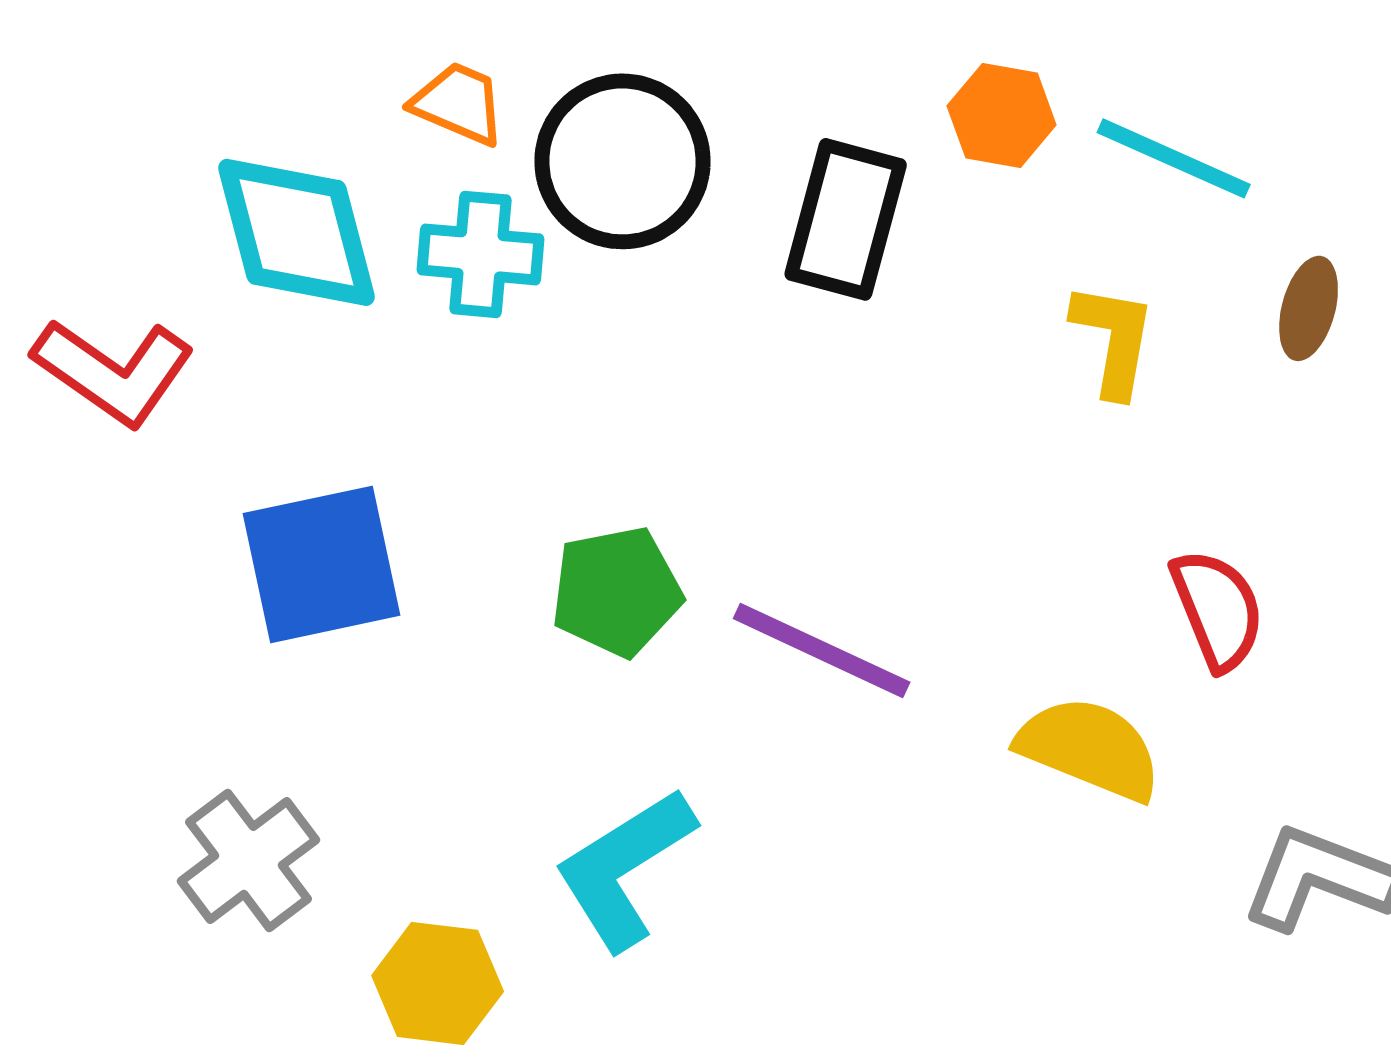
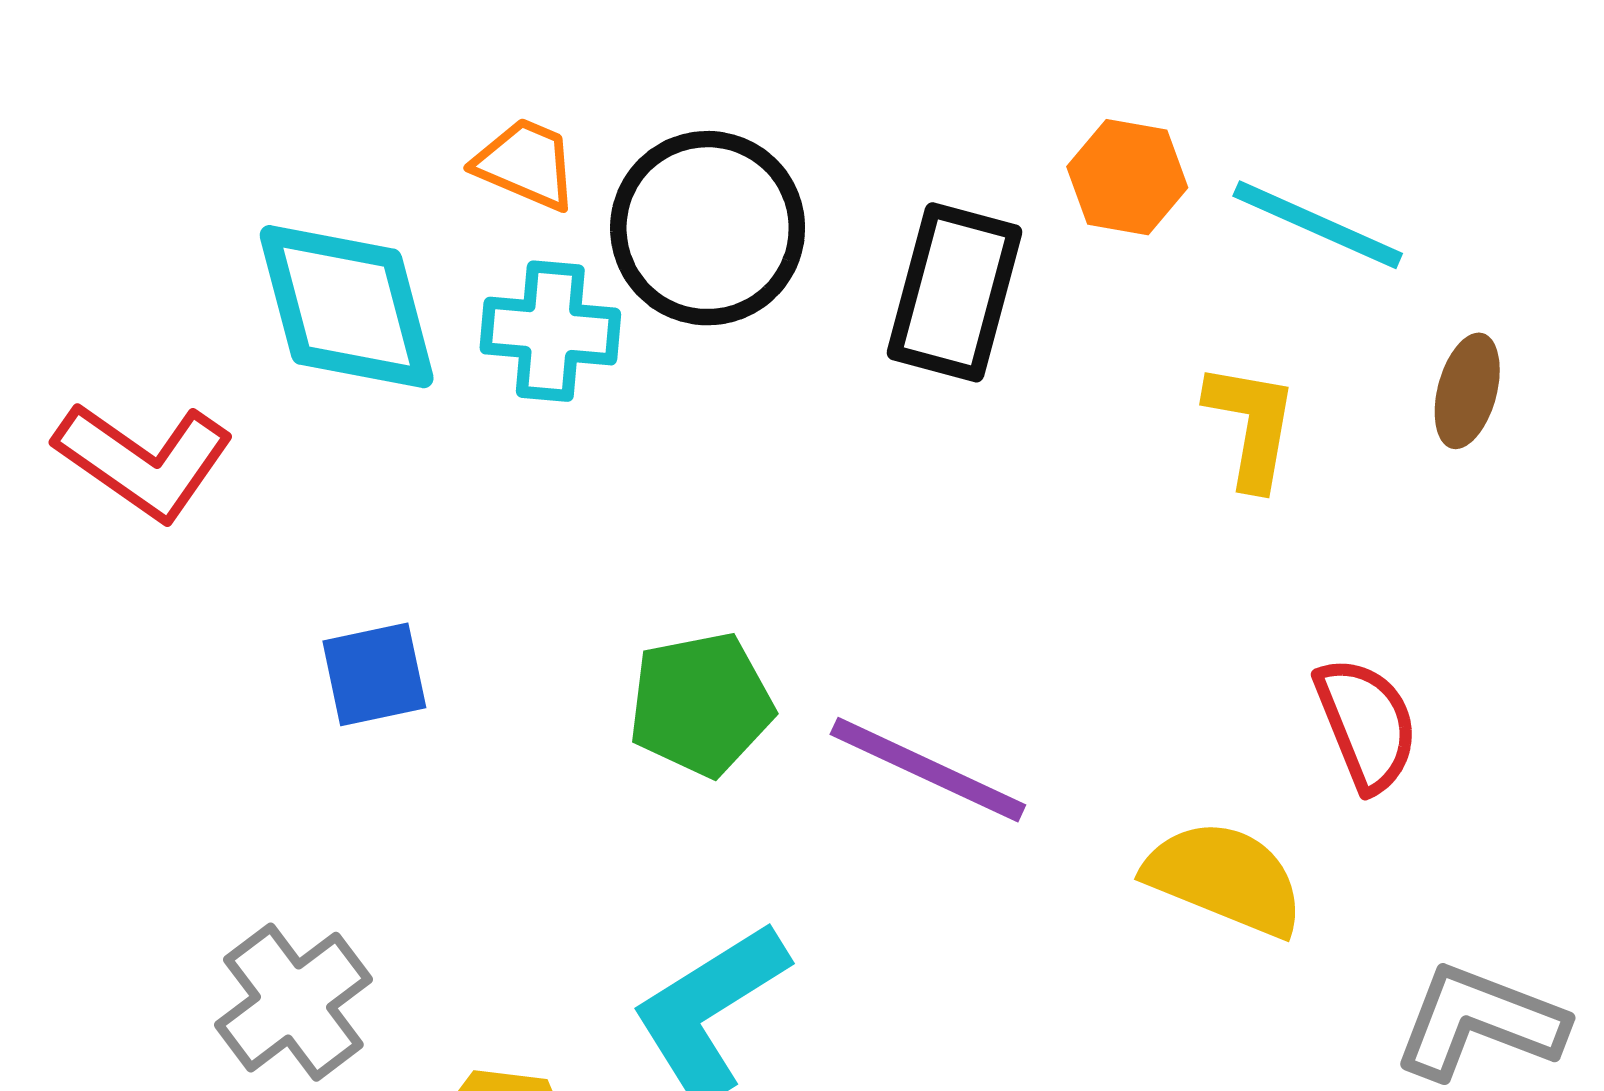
blue square: (322, 564) -> (374, 674), size x0.6

